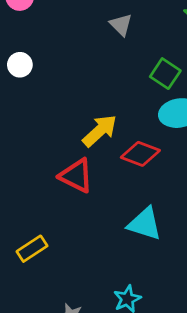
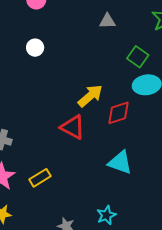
gray triangle: (121, 25) -> (107, 21), turned -48
red diamond: (140, 154) -> (118, 113), turned -40

